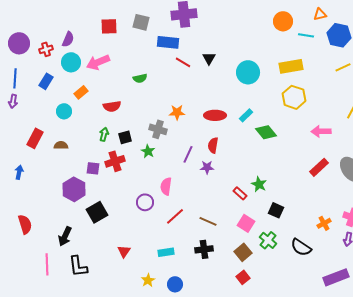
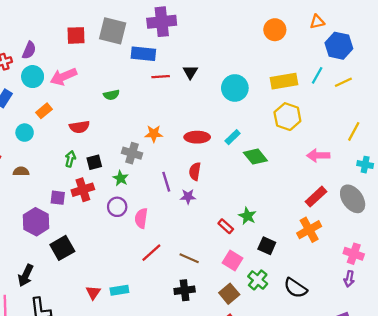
gray square: (141, 22) -> (113, 31), size x1.4
cyan line: (306, 35) -> (317, 75), moved, turned -70
red line: (183, 62) -> (161, 77), turned -35
purple line: (188, 154) -> (166, 182), turned -42
purple circle: (145, 202) -> (117, 207), moved
orange cross: (324, 223) -> (309, 230), moved, size x1.5
cyan rectangle: (166, 252) -> (119, 290), moved

